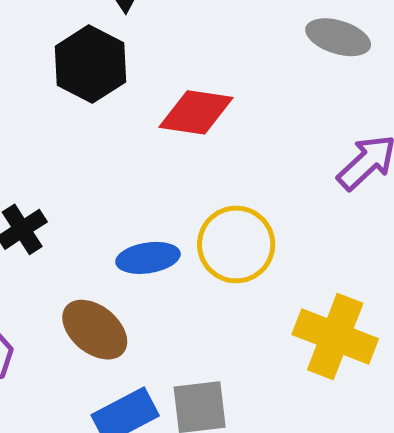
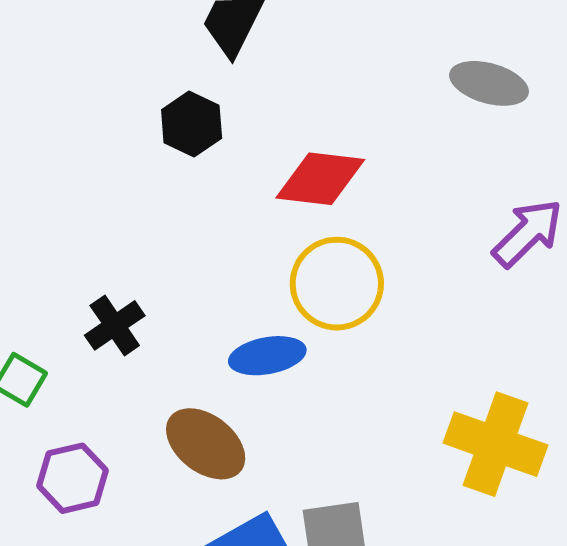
black hexagon: (91, 64) -> (192, 124), size x0.7
yellow circle: (236, 244) -> (337, 284), moved

